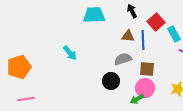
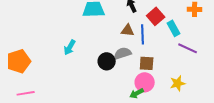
cyan arrow: (70, 53) -> (70, 47), turned 70
black circle: (111, 81) -> (107, 61), moved

